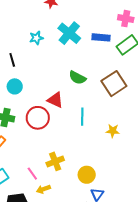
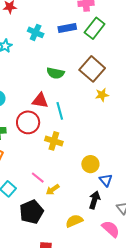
cyan cross: (69, 33) -> (36, 32), size x0.7
cyan line: (82, 117) -> (60, 111), moved
yellow star: (113, 131) -> (102, 95), moved
yellow cross: (55, 161) -> (54, 141), moved, turned -36

